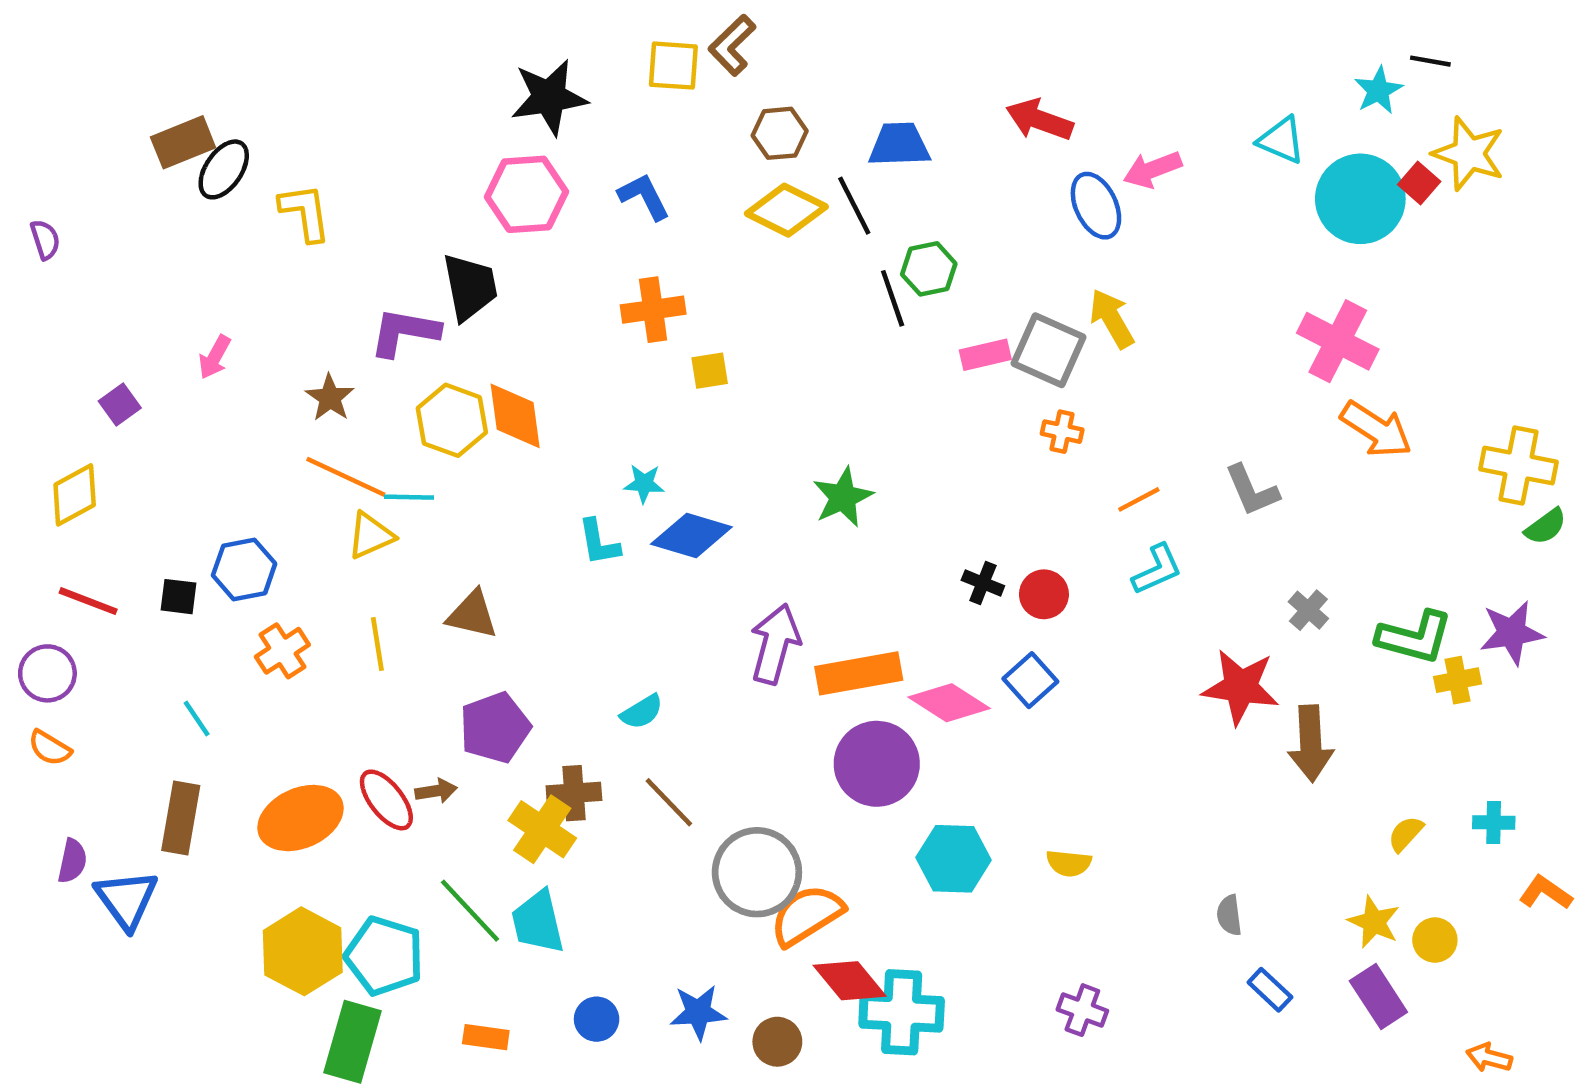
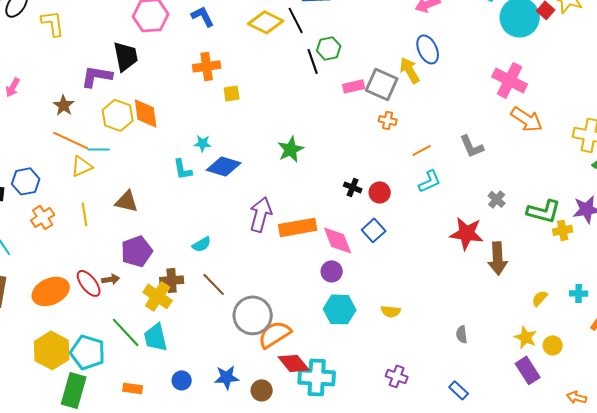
blue ellipse: (1096, 206) -> (428, 49), moved
pink diamond: (949, 703) -> (338, 240), turned 36
purple circle: (877, 764) -> (332, 271), moved, size x0.6
blue rectangle: (1270, 990) -> (459, 390), moved

